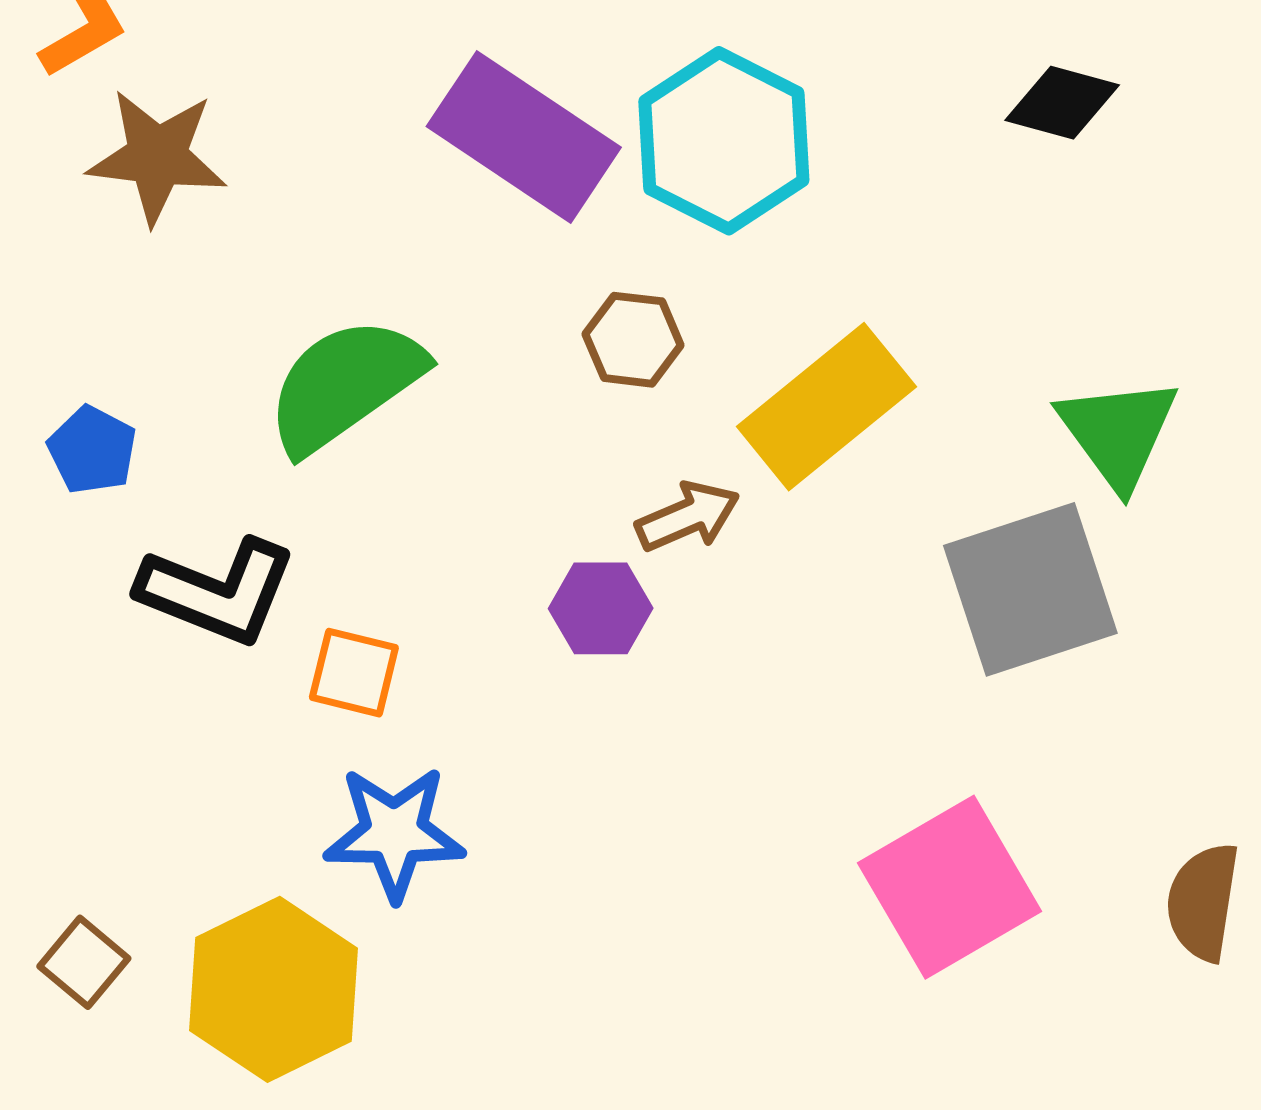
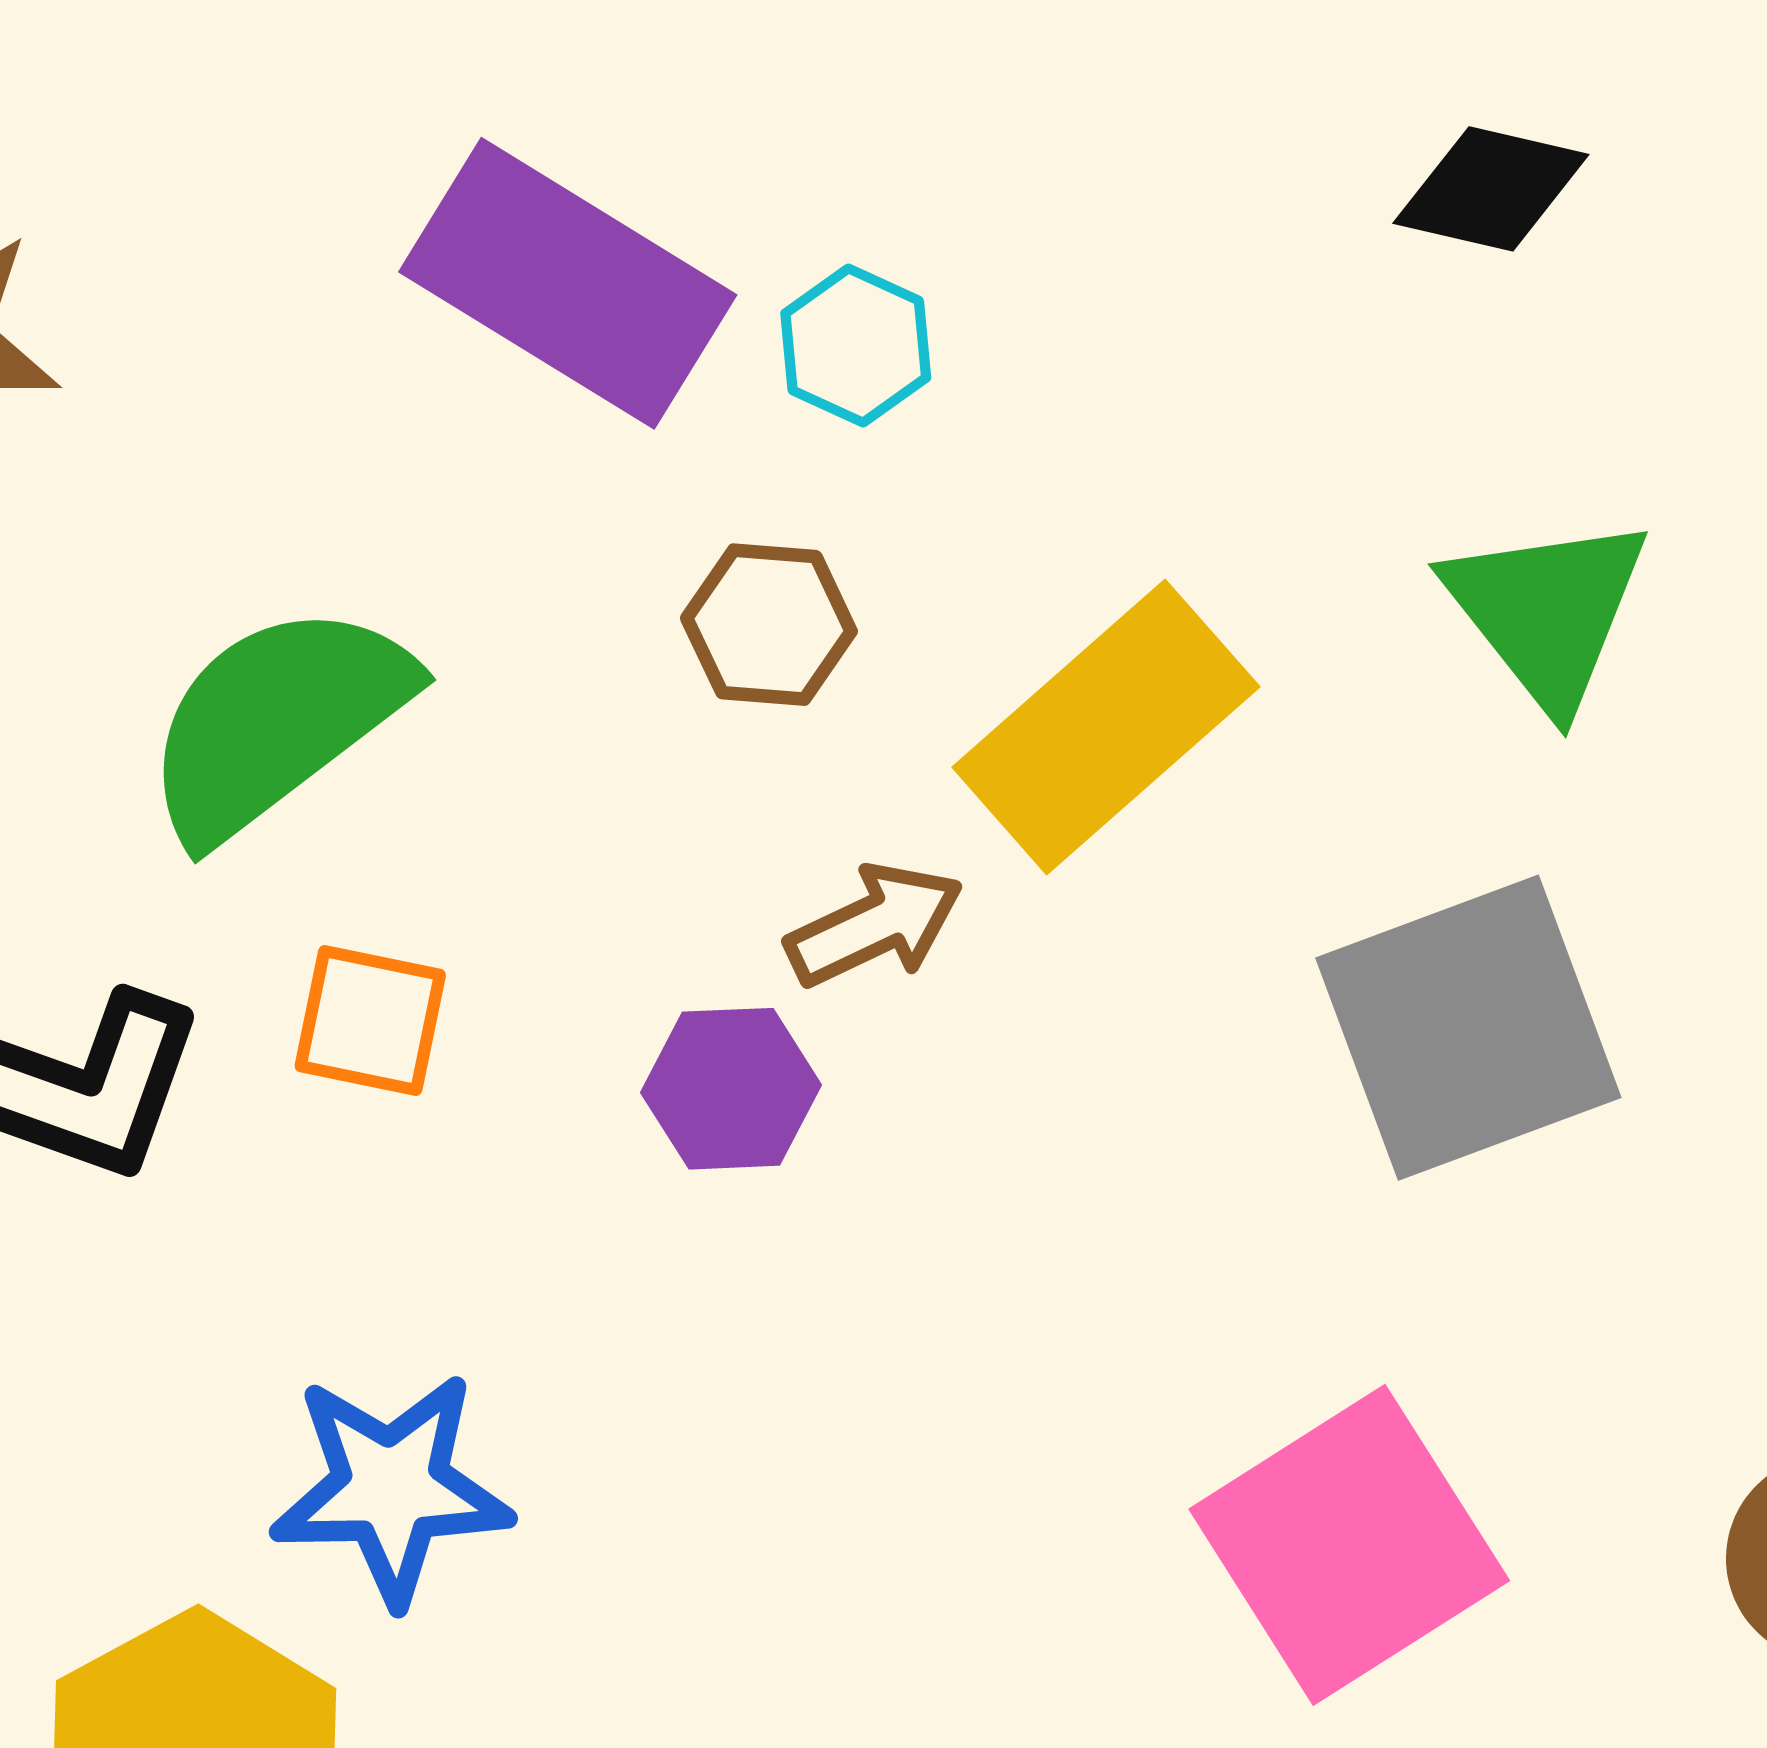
cyan hexagon: (724, 141) -> (856, 345), moved, size x0.5
green triangle: (1118, 433) -> (1547, 611), moved
orange square: (354, 673) -> (370, 1021), moved

